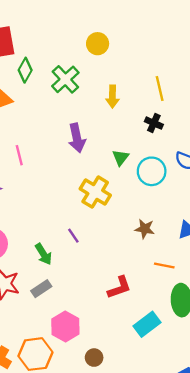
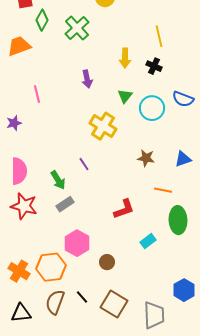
yellow arrow: (112, 97) -> (125, 58), moved
purple arrow: (77, 138) -> (87, 79), size x0.7
gray rectangle: (41, 289) -> (65, 204), moved
cyan rectangle: (147, 324) -> (148, 241), size x0.7
brown circle: (94, 358) -> (107, 262), moved

